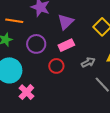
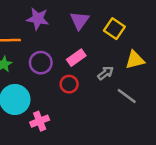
purple triangle: (66, 22) -> (80, 21), moved
pink cross: (26, 92) -> (40, 121), turned 35

